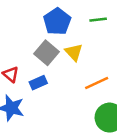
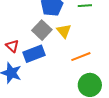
blue rectangle: (38, 83) -> (34, 54), size x1.5

